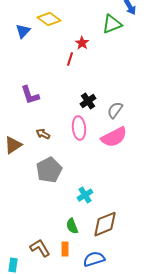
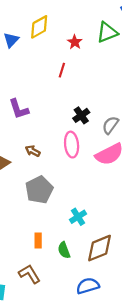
yellow diamond: (49, 19) -> (39, 27), turned -65
red star: (82, 43) -> (75, 42), moved
orange rectangle: (65, 249) -> (38, 241), moved

